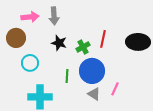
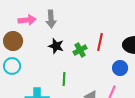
cyan circle: (30, 63) -> (12, 66), moved
blue circle: (92, 71) -> (120, 68), moved, size x0.6

